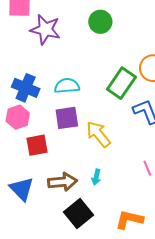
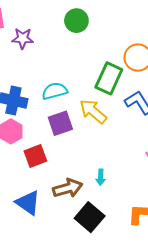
purple star: (45, 29) -> (23, 38), size x0.7
yellow arrow: (98, 134) -> (93, 111), moved

